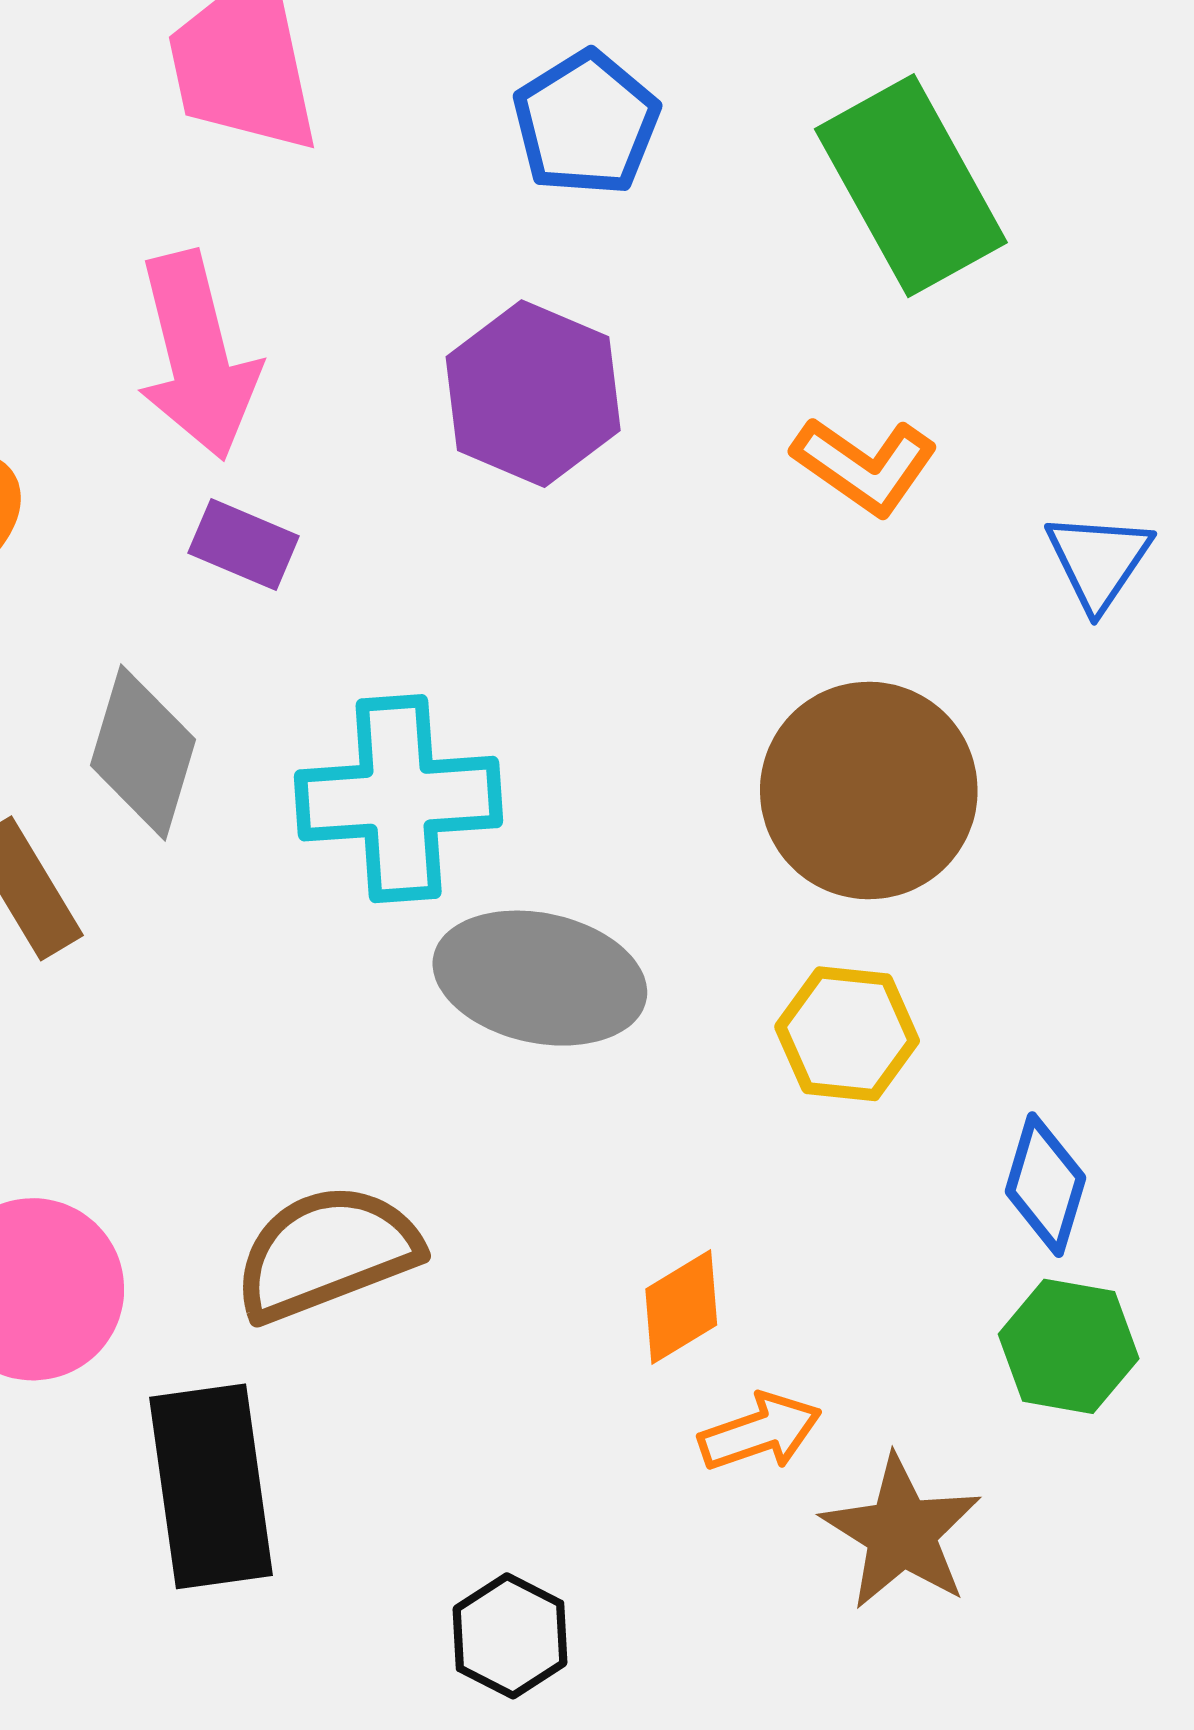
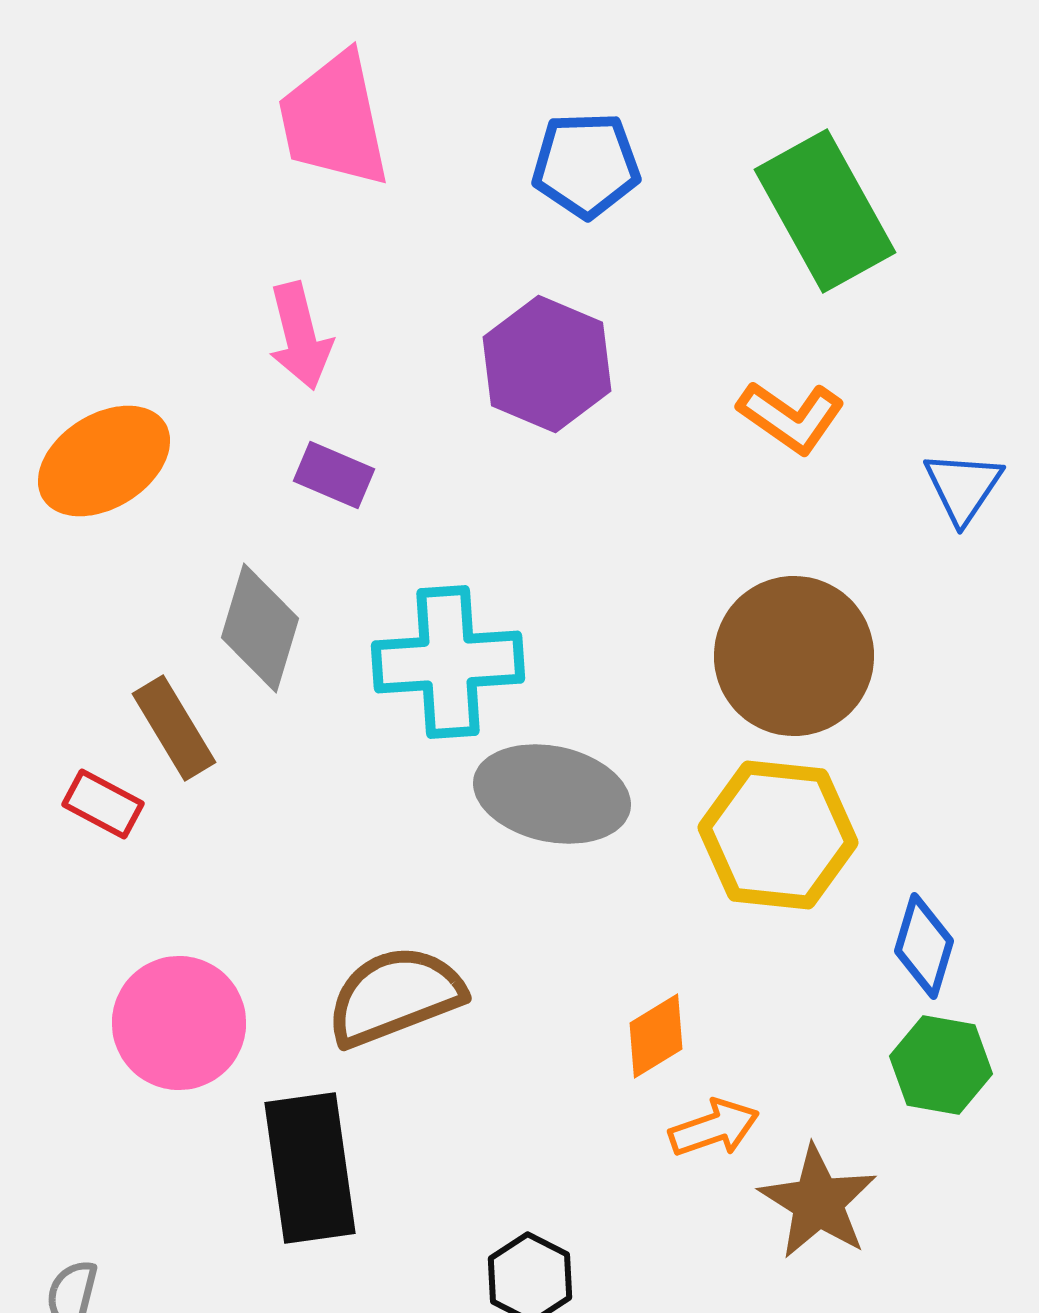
blue pentagon: (586, 123) -> (586, 165), turned 30
pink arrow: (197, 356) -> (300, 336), size x0.7
yellow hexagon: (847, 1034) -> (778, 835), size x1.5

